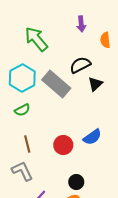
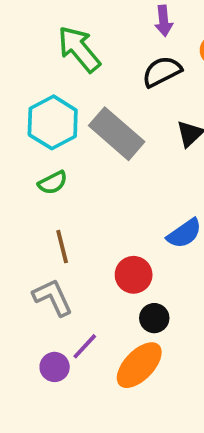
black semicircle: (80, 65) -> (162, 72), moved
red circle: (63, 145) -> (134, 275), moved

